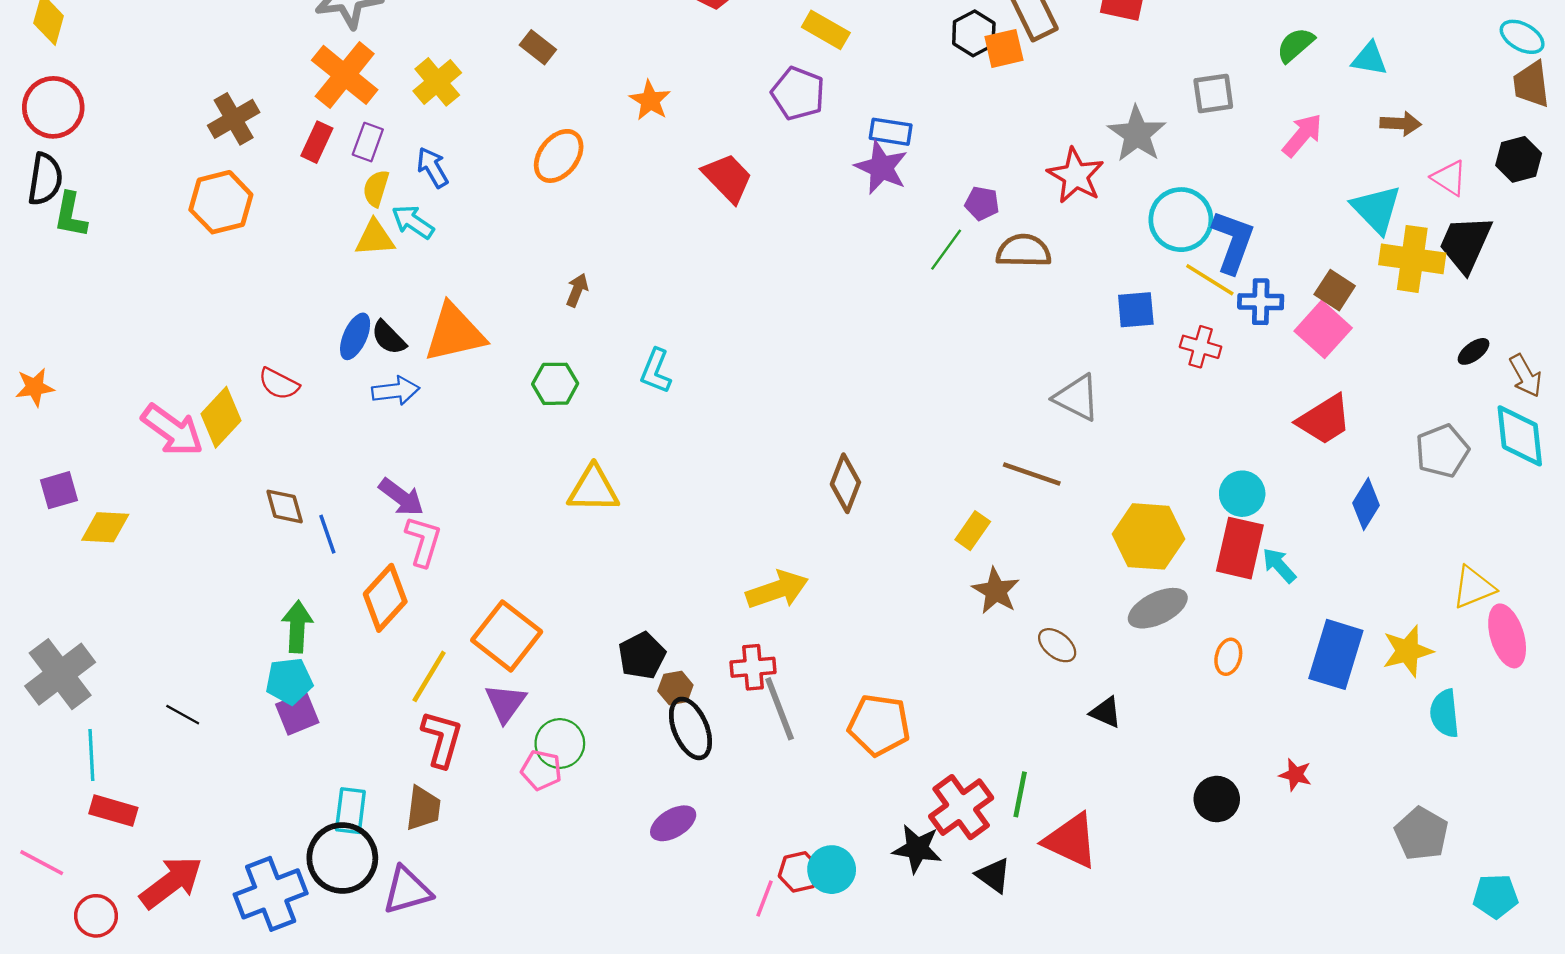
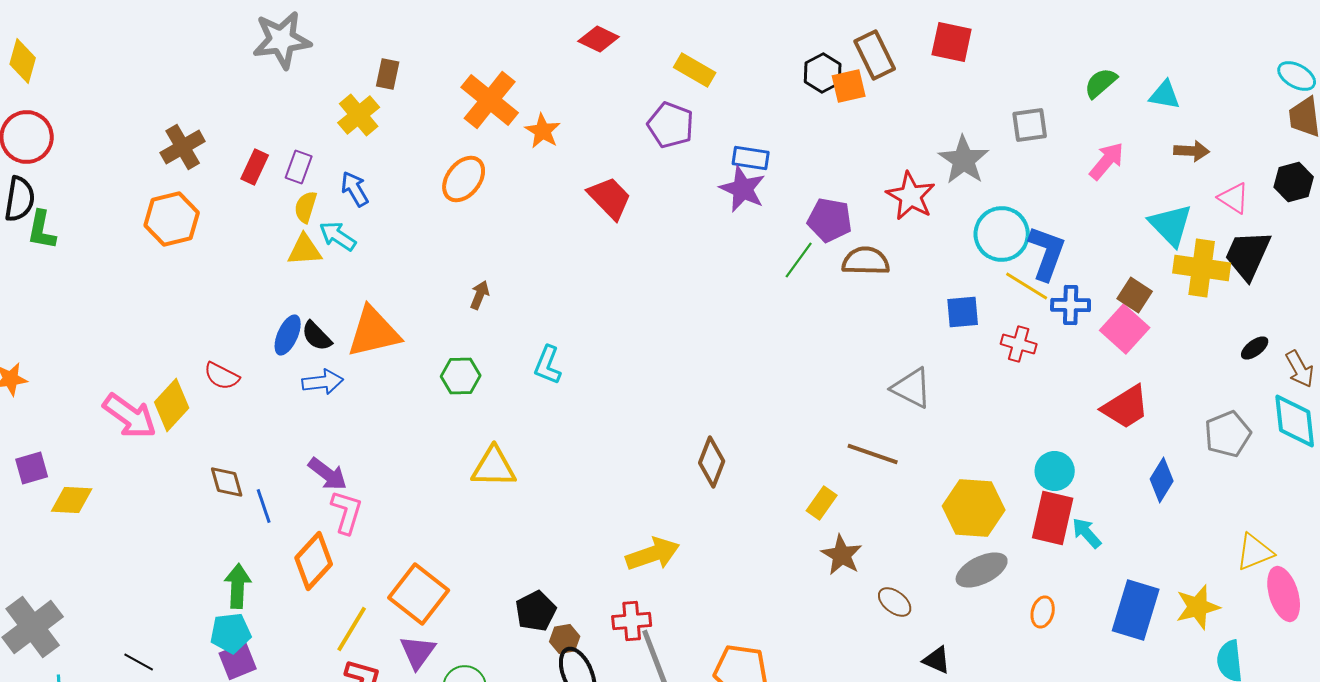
brown rectangle: (538, 47) -> (388, 74), moved, turned 64
orange cross: (345, 75) -> (490, 100), moved
purple pentagon: (982, 203) -> (830, 220), size x1.5

